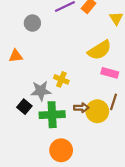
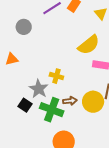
gray star: (41, 91) -> (39, 89), turned -30
brown arrow: (81, 108) -> (70, 101), moved
green cross: (52, 115) -> (52, 110), turned 30

